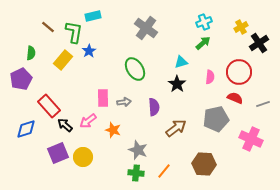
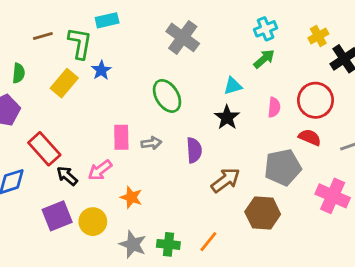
brown line: (48, 27) -> (43, 36), turned -56
orange star: (113, 130) -> (131, 197), moved
gray star: (138, 150) -> (133, 244), moved
brown hexagon: (204, 164) -> (263, 213), moved

